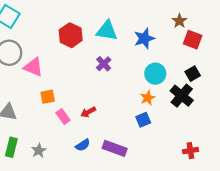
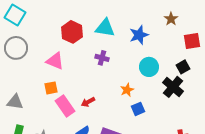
red square: (193, 40) -> (192, 41), moved, turned -30
purple cross: (104, 64) -> (102, 58), turned -32
pink triangle: (33, 67) -> (55, 61), moved
orange star: (148, 98) -> (127, 90), moved
pink rectangle: (63, 116) -> (65, 106), size x1.5

